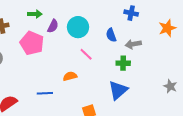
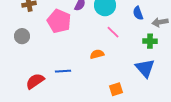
blue triangle: (118, 90) -> (145, 68), turned -30
blue line: (45, 93) -> (63, 71), moved

